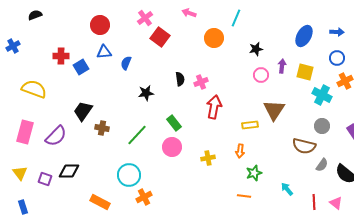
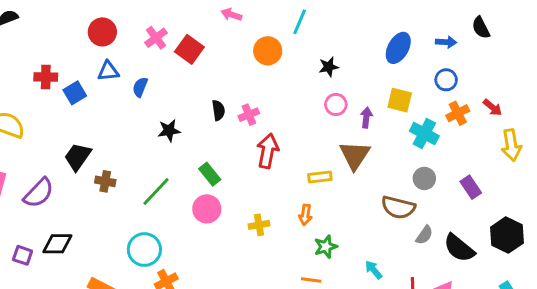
pink cross: (145, 18) -> (156, 38), moved
purple arrow: (282, 66) -> (366, 118), moved

